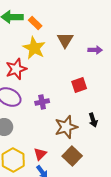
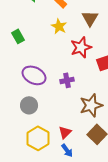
yellow star: (34, 48) -> (59, 26), size x0.7
red star: (16, 69) -> (81, 47), moved

